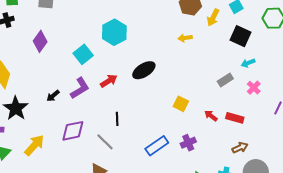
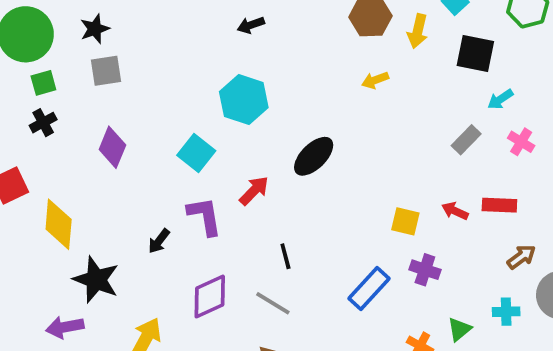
purple L-shape: (80, 88) -> (205, 216), turned -55
yellow square: (181, 104) -> (405, 221), moved
purple cross: (188, 143) -> (425, 270), turned -35

